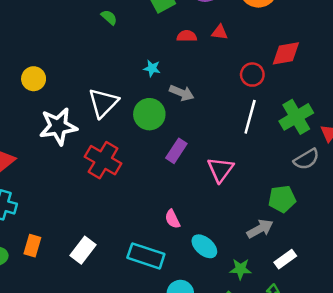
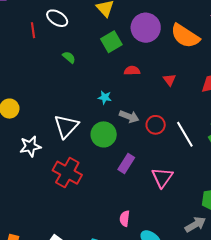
red triangle: (220, 32) -> (169, 80), moved, turned 48
red circle: (252, 75) -> (156, 125), moved
white line: (250, 117) -> (185, 134), turned -44
white star: (58, 126) -> (30, 146), size x0.7
pink semicircle: (172, 219) -> (125, 219), turned 35

